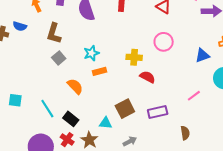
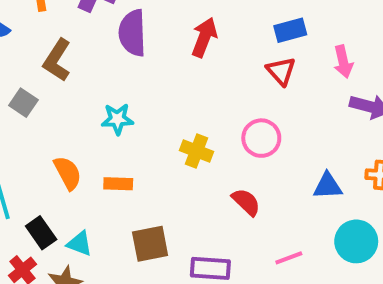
gray square: (59, 58) -> (23, 103), moved, turned -32
orange rectangle: (100, 71) -> (118, 184), moved
red semicircle: (147, 77) -> (246, 202), moved
cyan triangle: (105, 123) -> (80, 244), moved

